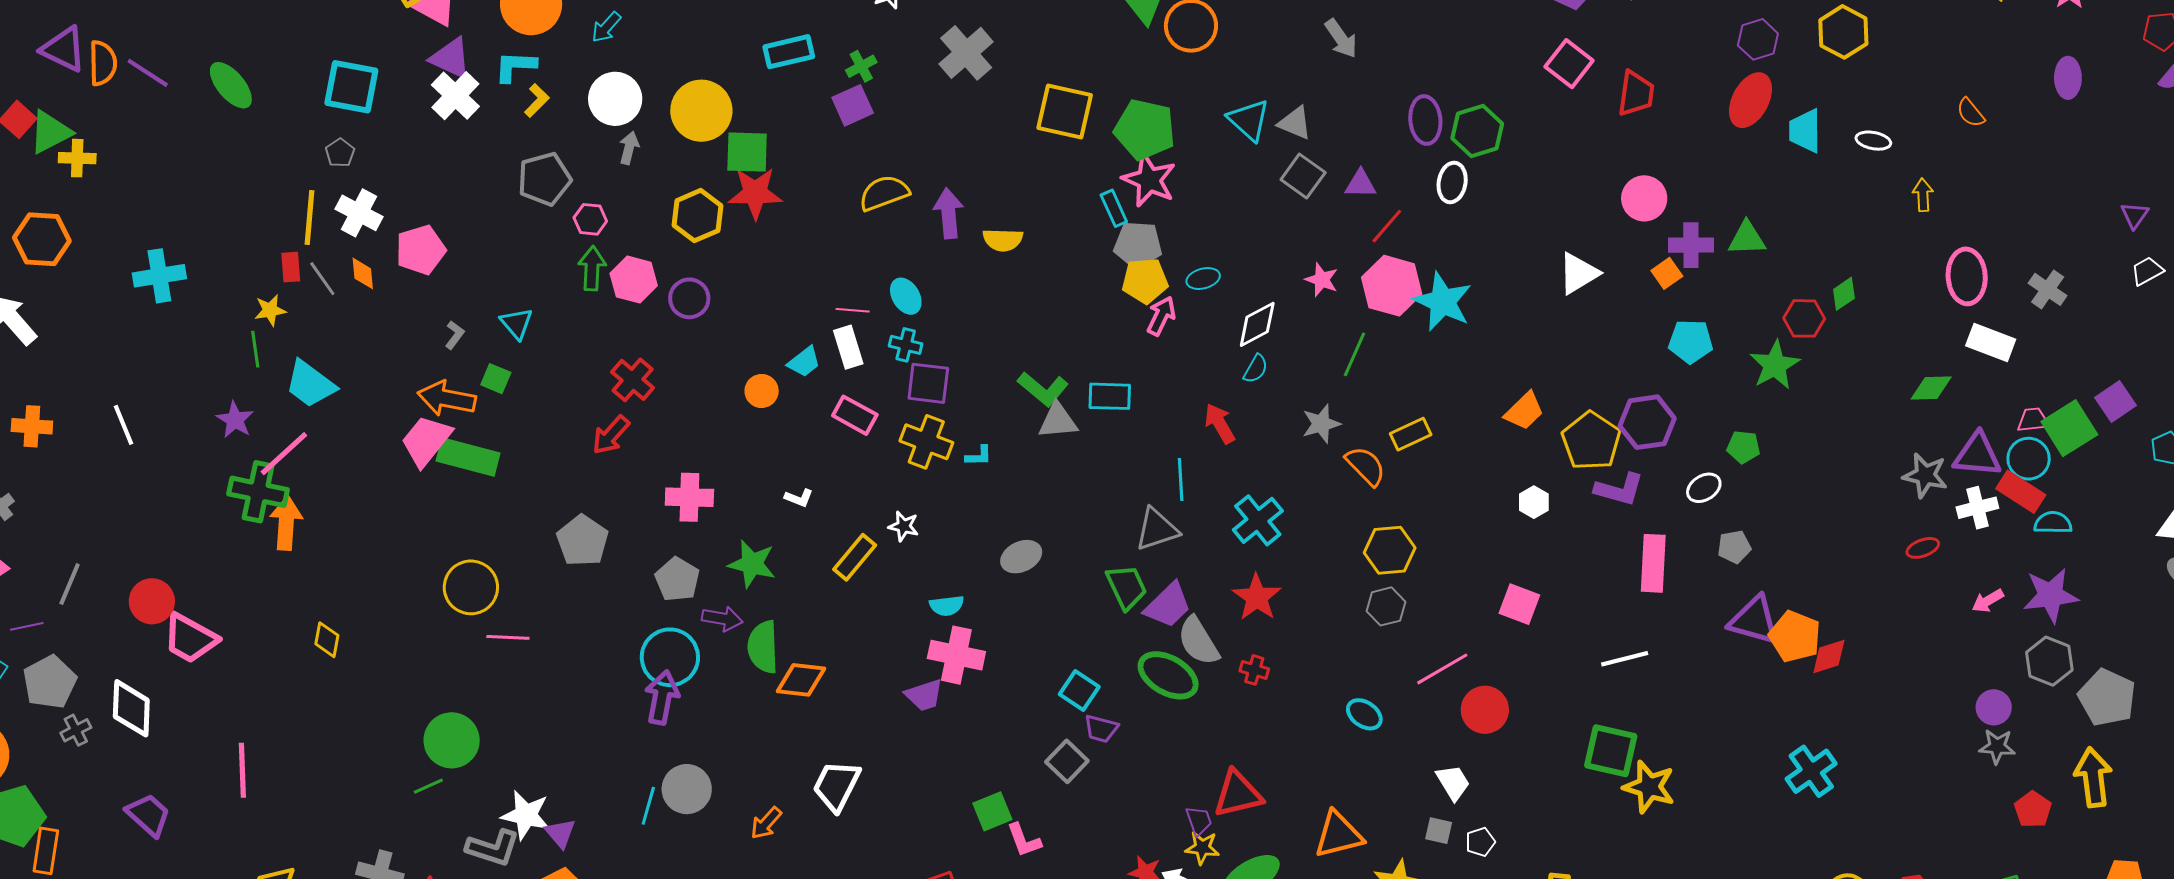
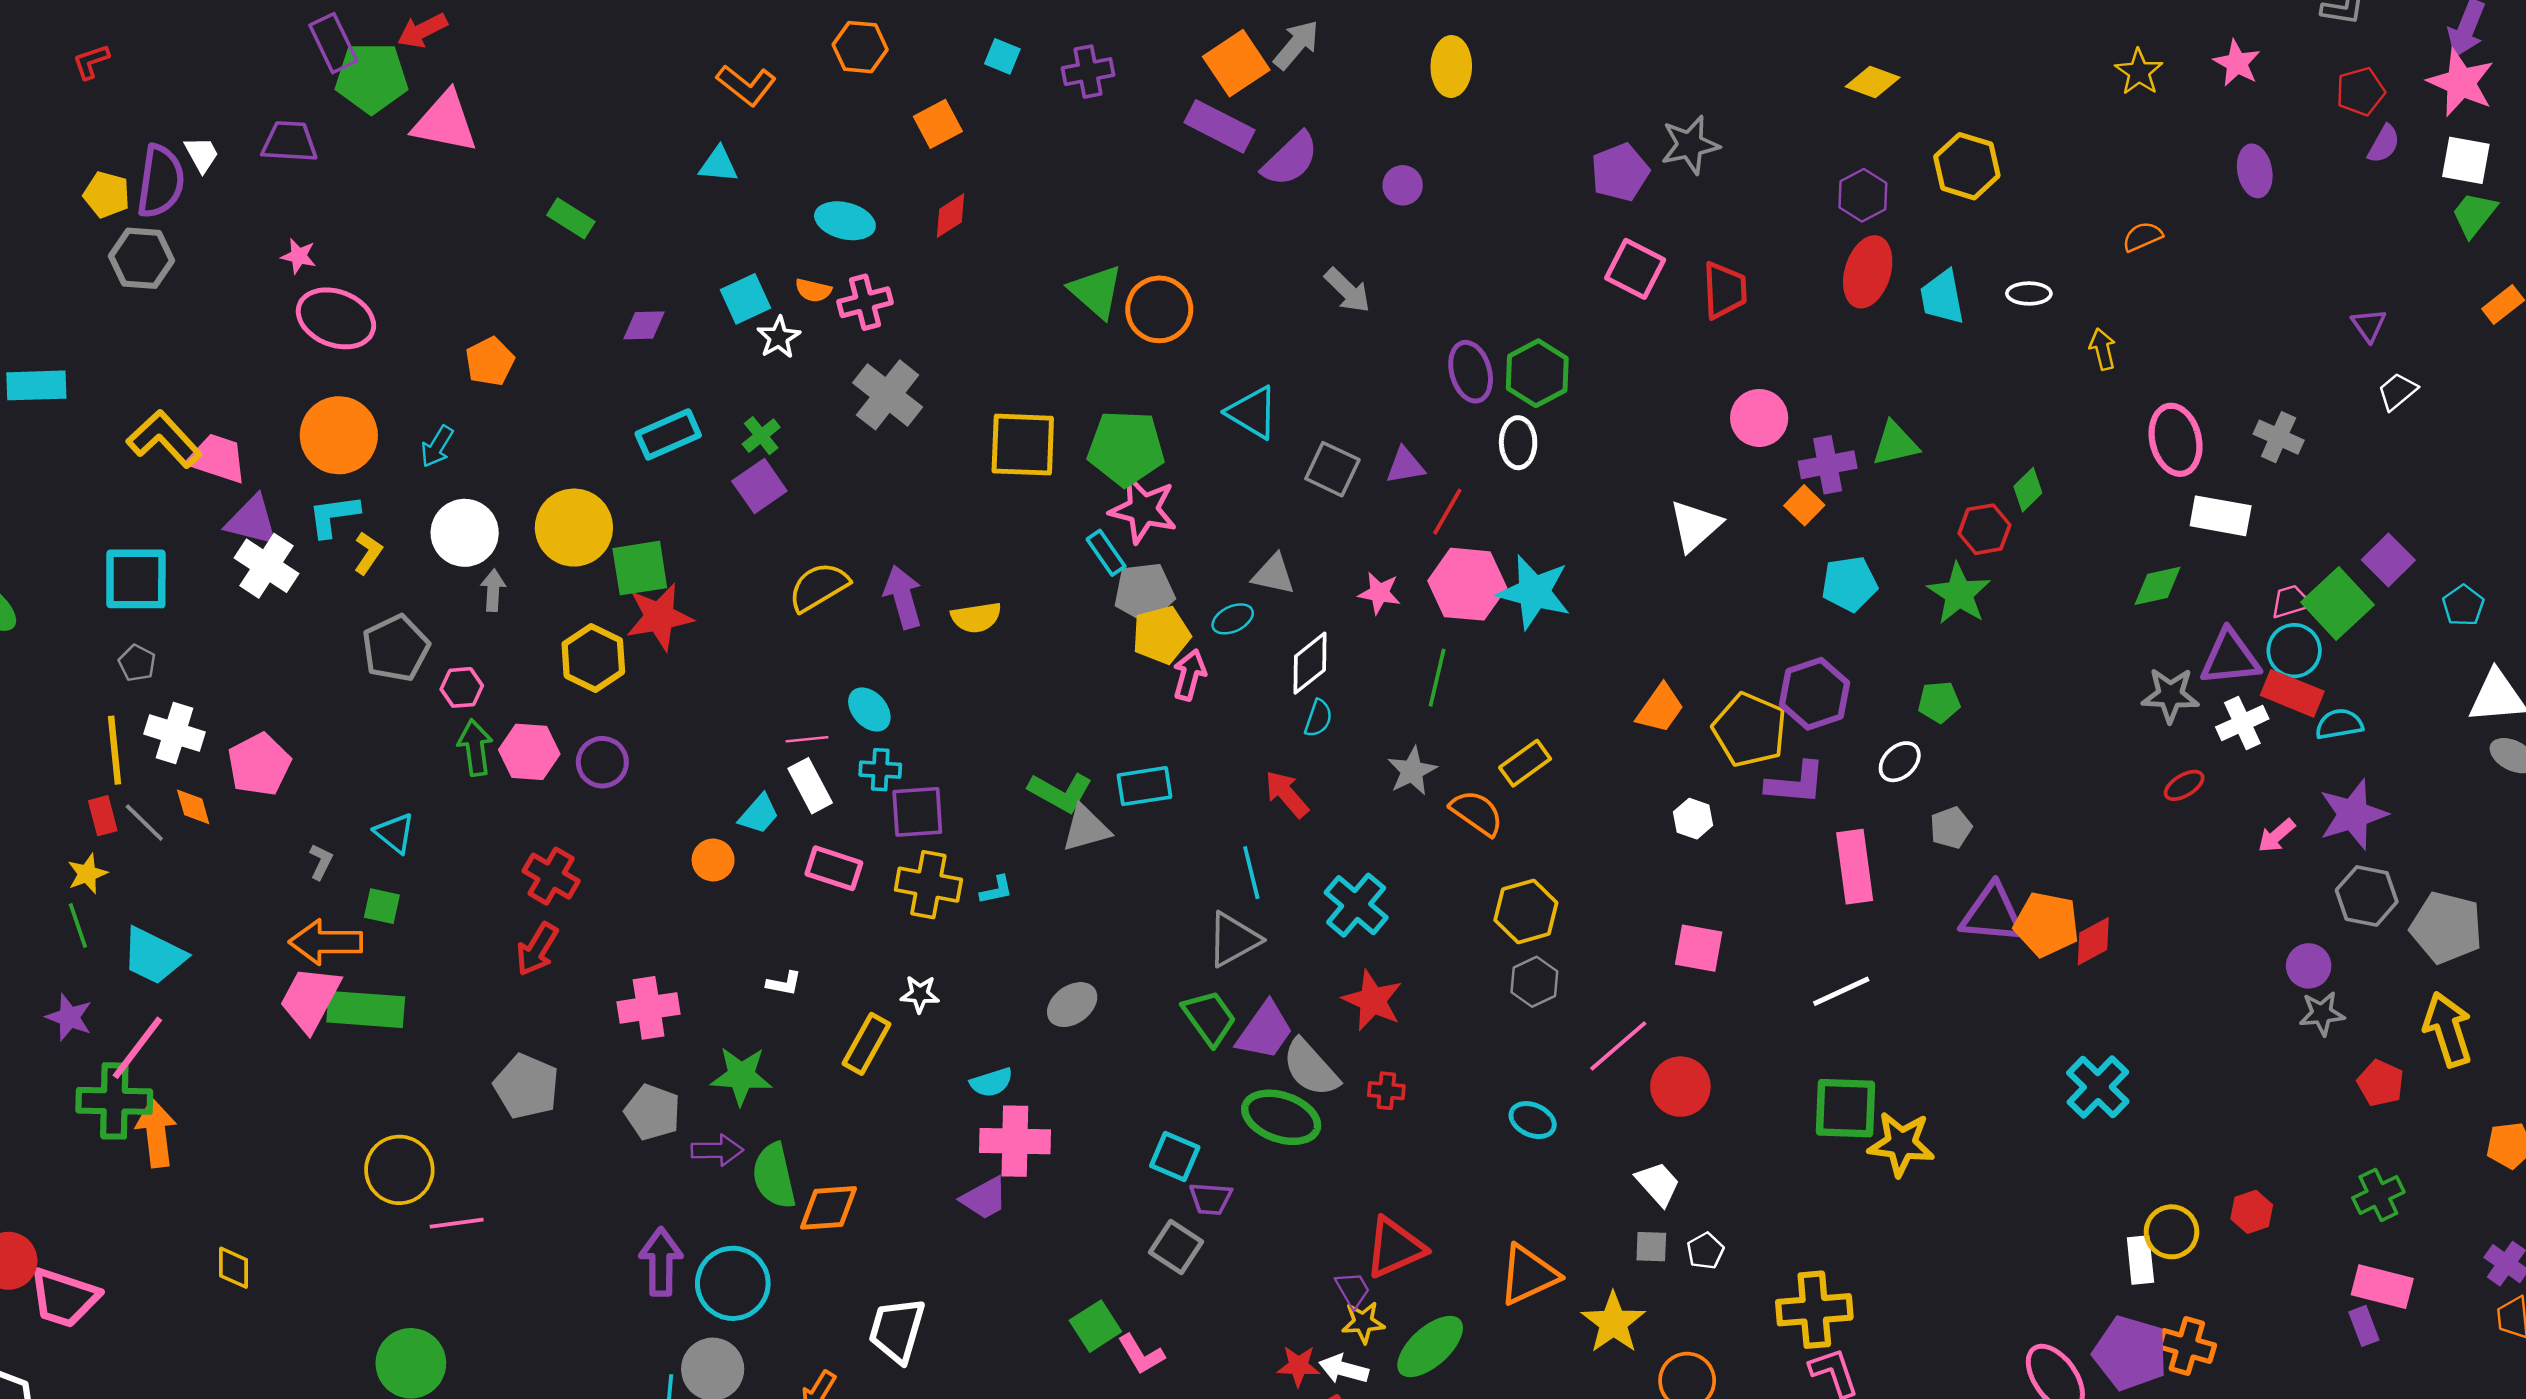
orange semicircle: (1971, 113) -> (2143, 237), turned 116
gray triangle: (1295, 123) -> (1274, 574), moved
cyan circle: (670, 657) -> (733, 1283), moved

